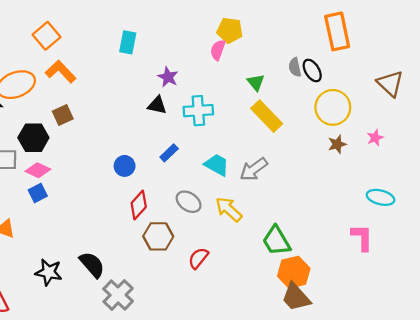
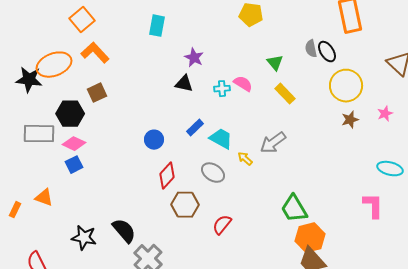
pink semicircle: (218, 50) -> (243, 84), moved, turned 102
cyan cross: (198, 111) -> (222, 89), size x0.6
yellow rectangle: (267, 116) -> (285, 94), size x0.7
cyan trapezoid: (217, 165) -> (221, 139), moved
yellow arrow: (229, 209) -> (245, 159), moved, size x0.6

